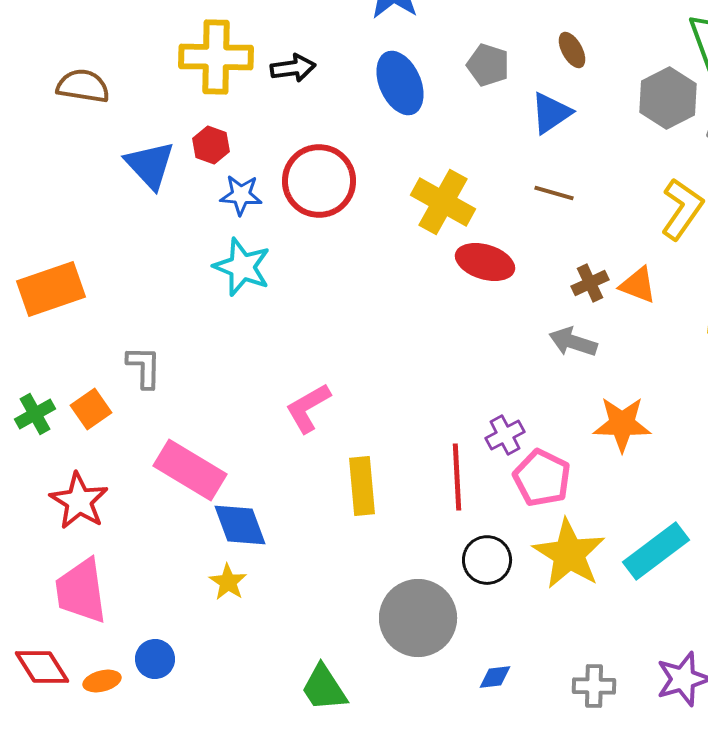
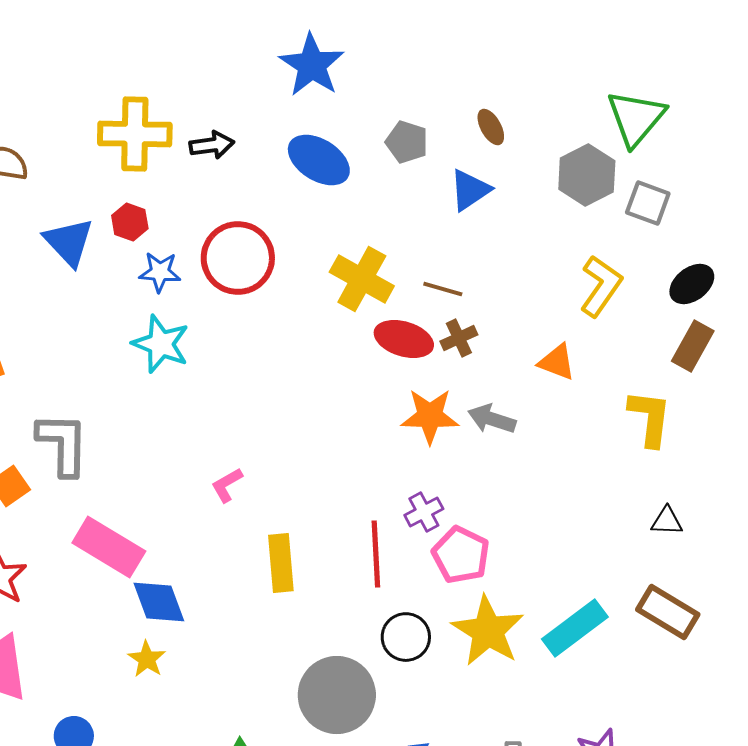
blue ellipse: (400, 83) -> (319, 160), turned -34
brown line: (554, 193) -> (443, 289), moved
brown cross: (590, 283) -> (459, 338), moved
gray L-shape: (144, 367) -> (63, 444), size x1.5
pink L-shape: (308, 408) -> (227, 485), size x0.7
orange star: (622, 424) -> (430, 416), moved

